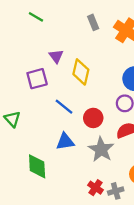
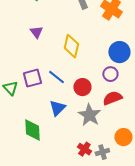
purple triangle: (56, 56) -> (36, 32), moved
purple square: (37, 79) -> (32, 78), moved
blue triangle: (65, 142) -> (57, 108), turned -36

